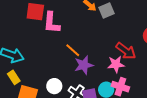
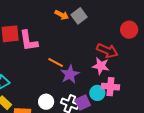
pink star: (116, 64) -> (101, 66), turned 30

